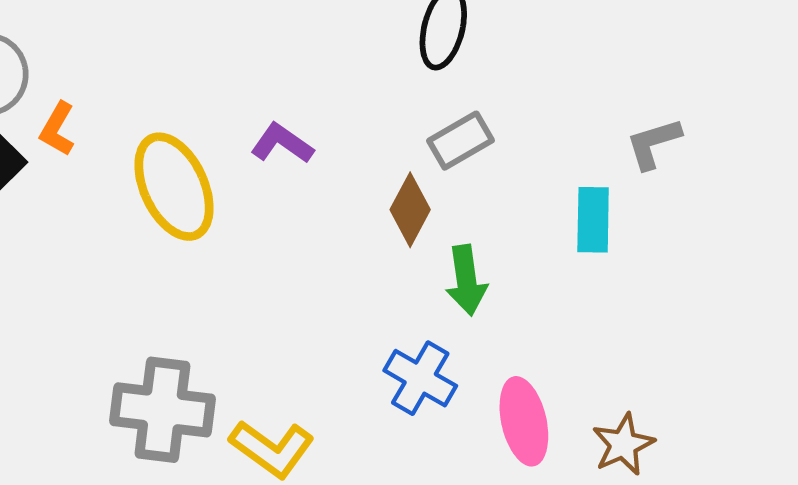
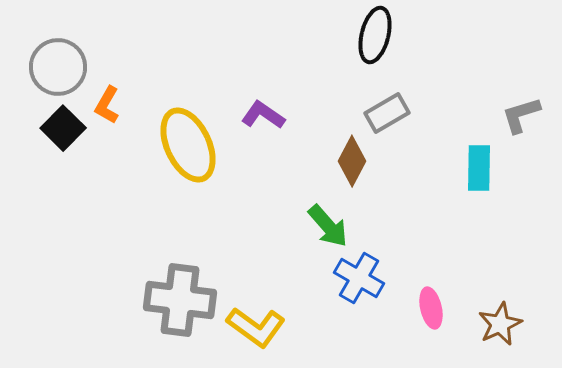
green arrow: (466, 280) -> (328, 226), moved, turned -33
pink ellipse: (524, 421) -> (431, 308), size x0.7

